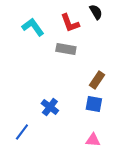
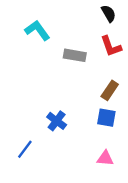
red L-shape: (70, 23) -> (111, 46), moved

